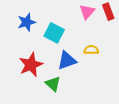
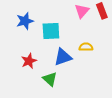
cyan square: (54, 33) -> (51, 31), turned -30
red star: (31, 65) -> (29, 61), size x0.7

